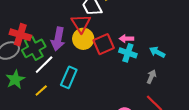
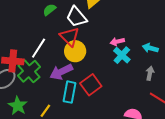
purple arrow: (58, 39) -> (61, 72), moved, turned 65
red square: (104, 44) -> (91, 85), moved
cyan cross: (128, 53) -> (122, 55), turned 36
white line: (44, 65) -> (39, 48), moved

